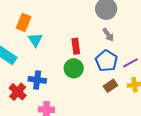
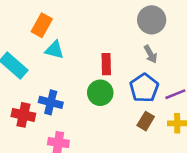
cyan triangle: (35, 40) -> (54, 50), turned -49
brown rectangle: (110, 86) -> (146, 121), turned -32
red cross: (18, 92) -> (23, 115), turned -36

